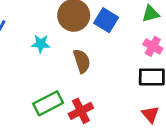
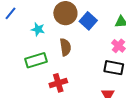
green rectangle: (48, 103) -> (36, 60), moved

